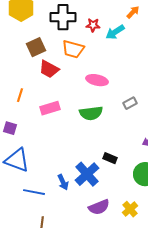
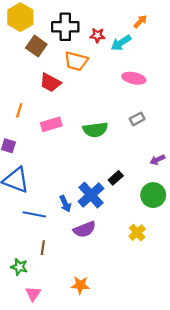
brown square: (36, 47) -> (36, 46), moved, turned -30
pink ellipse: (97, 80) -> (134, 78), moved
black rectangle: (110, 158) -> (116, 178), turned -64
purple semicircle: (99, 207) -> (85, 229), moved

